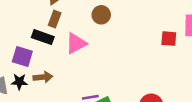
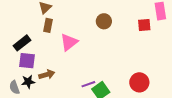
brown circle: (101, 15) -> (104, 21), moved
black rectangle: (43, 37) -> (22, 43), moved, turned -48

